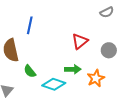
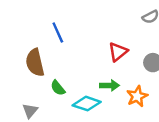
blue line: (30, 25) -> (58, 32), turned -36

